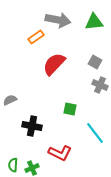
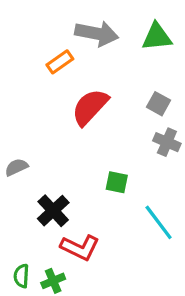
black cross: (32, 126) -> (53, 211), turned 36
red L-shape: (60, 153) -> (80, 247), moved

